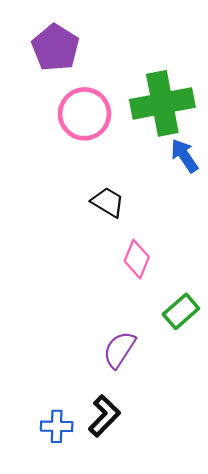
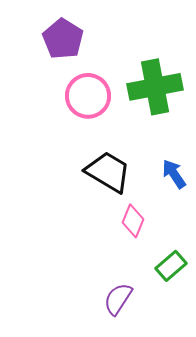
blue arrow: (184, 156) -> (174, 174), moved
black trapezoid: (108, 202) -> (108, 172), size x1.6

